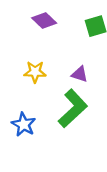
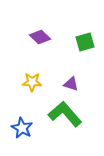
green L-shape: (73, 108) -> (65, 114), turned -88

